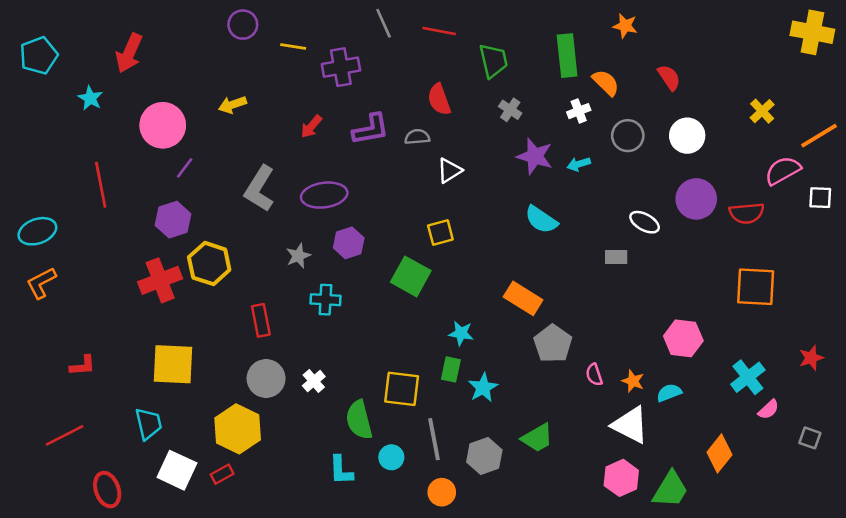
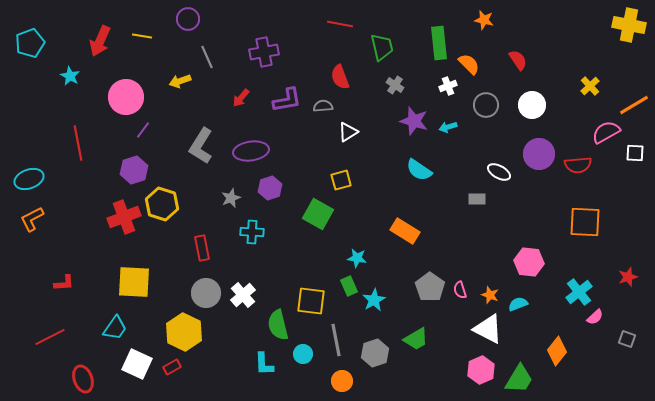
gray line: (384, 23) -> (207, 57), moved
yellow line: (293, 46) -> (142, 36), moved
gray pentagon: (553, 344) -> (430, 287), moved
green rectangle: (451, 369) -> (349, 286), turned -36
white cross: (314, 381) -> (243, 295), size x1.4
cyan trapezoid: (148, 424) -> (115, 328), turned 48

